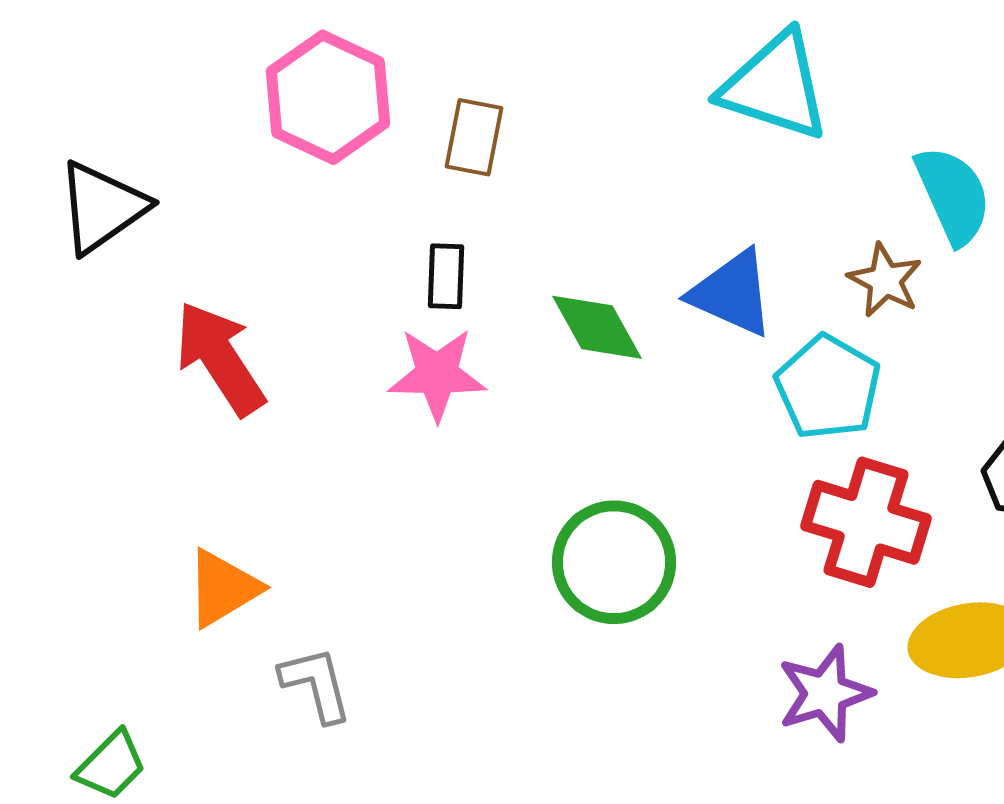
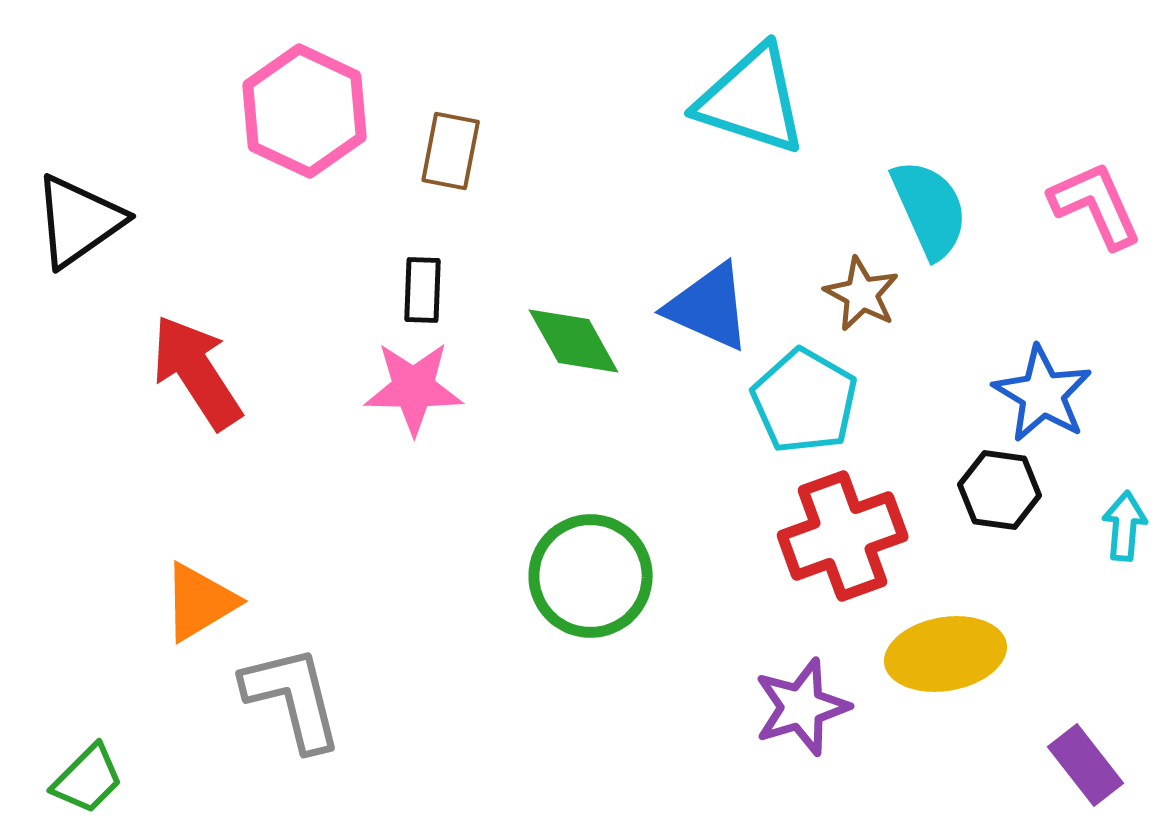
red cross: (866, 522) -> (843, 536), turned -37
gray L-shape: (316, 684) -> (293, 698), size x1.4

